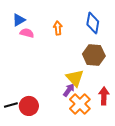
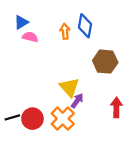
blue diamond: (93, 23) -> (85, 26), moved
yellow triangle: (75, 78) -> (69, 87), moved
orange cross: (80, 104) -> (63, 119), moved

